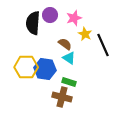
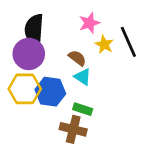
purple circle: (50, 15) -> (29, 54), moved, size x1.5
black line: (103, 45) -> (128, 42), moved

